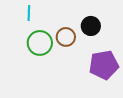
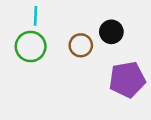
green circle: (40, 43) -> (31, 47), moved

